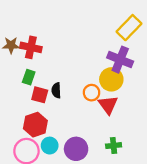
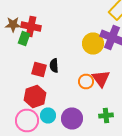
green rectangle: (29, 77) -> (24, 38), moved
yellow circle: (111, 79) -> (93, 44), moved
orange circle: (92, 93) -> (86, 82), moved

